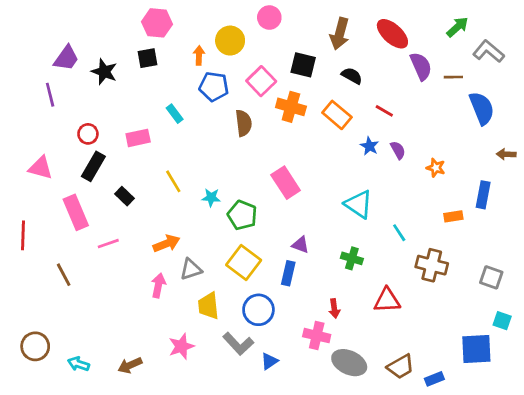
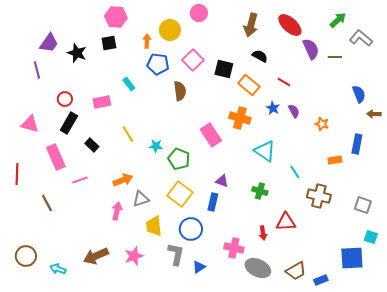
black square: (303, 65) -> (224, 69), moved
orange cross: (291, 107) -> (240, 118), moved
blue semicircle: (482, 108) -> (359, 94), moved, size x0.7
red arrow: (334, 308) -> (263, 233), moved
gray L-shape: (238, 344) -> (176, 254), turned -125
brown arrow: (130, 365) -> (96, 256), moved, size x1.4

